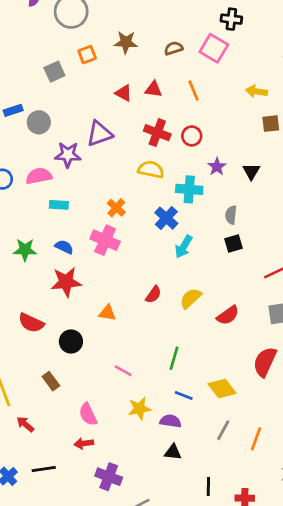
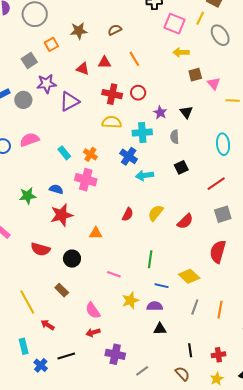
pink square: (214, 48) -> (174, 24), moved
purple star: (68, 155) -> (46, 84), moved
cyan rectangle: (59, 205) -> (64, 153), moved, turned 56
gray semicircle: (231, 215) -> (175, 137), moved
cyan arrow: (184, 247) -> (145, 175), turned 60

